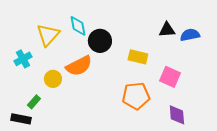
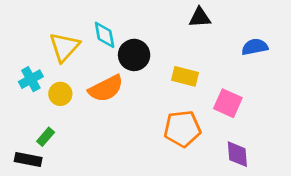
black triangle: (167, 30) -> (200, 17), moved
yellow circle: (53, 79) -> (60, 94), moved

